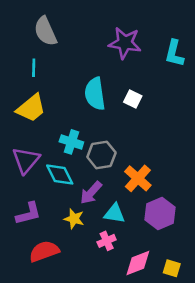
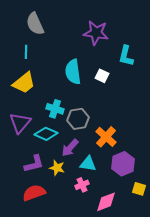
cyan L-shape: (174, 53) -> (126, 56), moved
cyan diamond: (60, 174) -> (46, 134), turned -40
purple L-shape: (28, 214) -> (34, 164), moved
yellow square: (172, 268) -> (139, 189), moved

